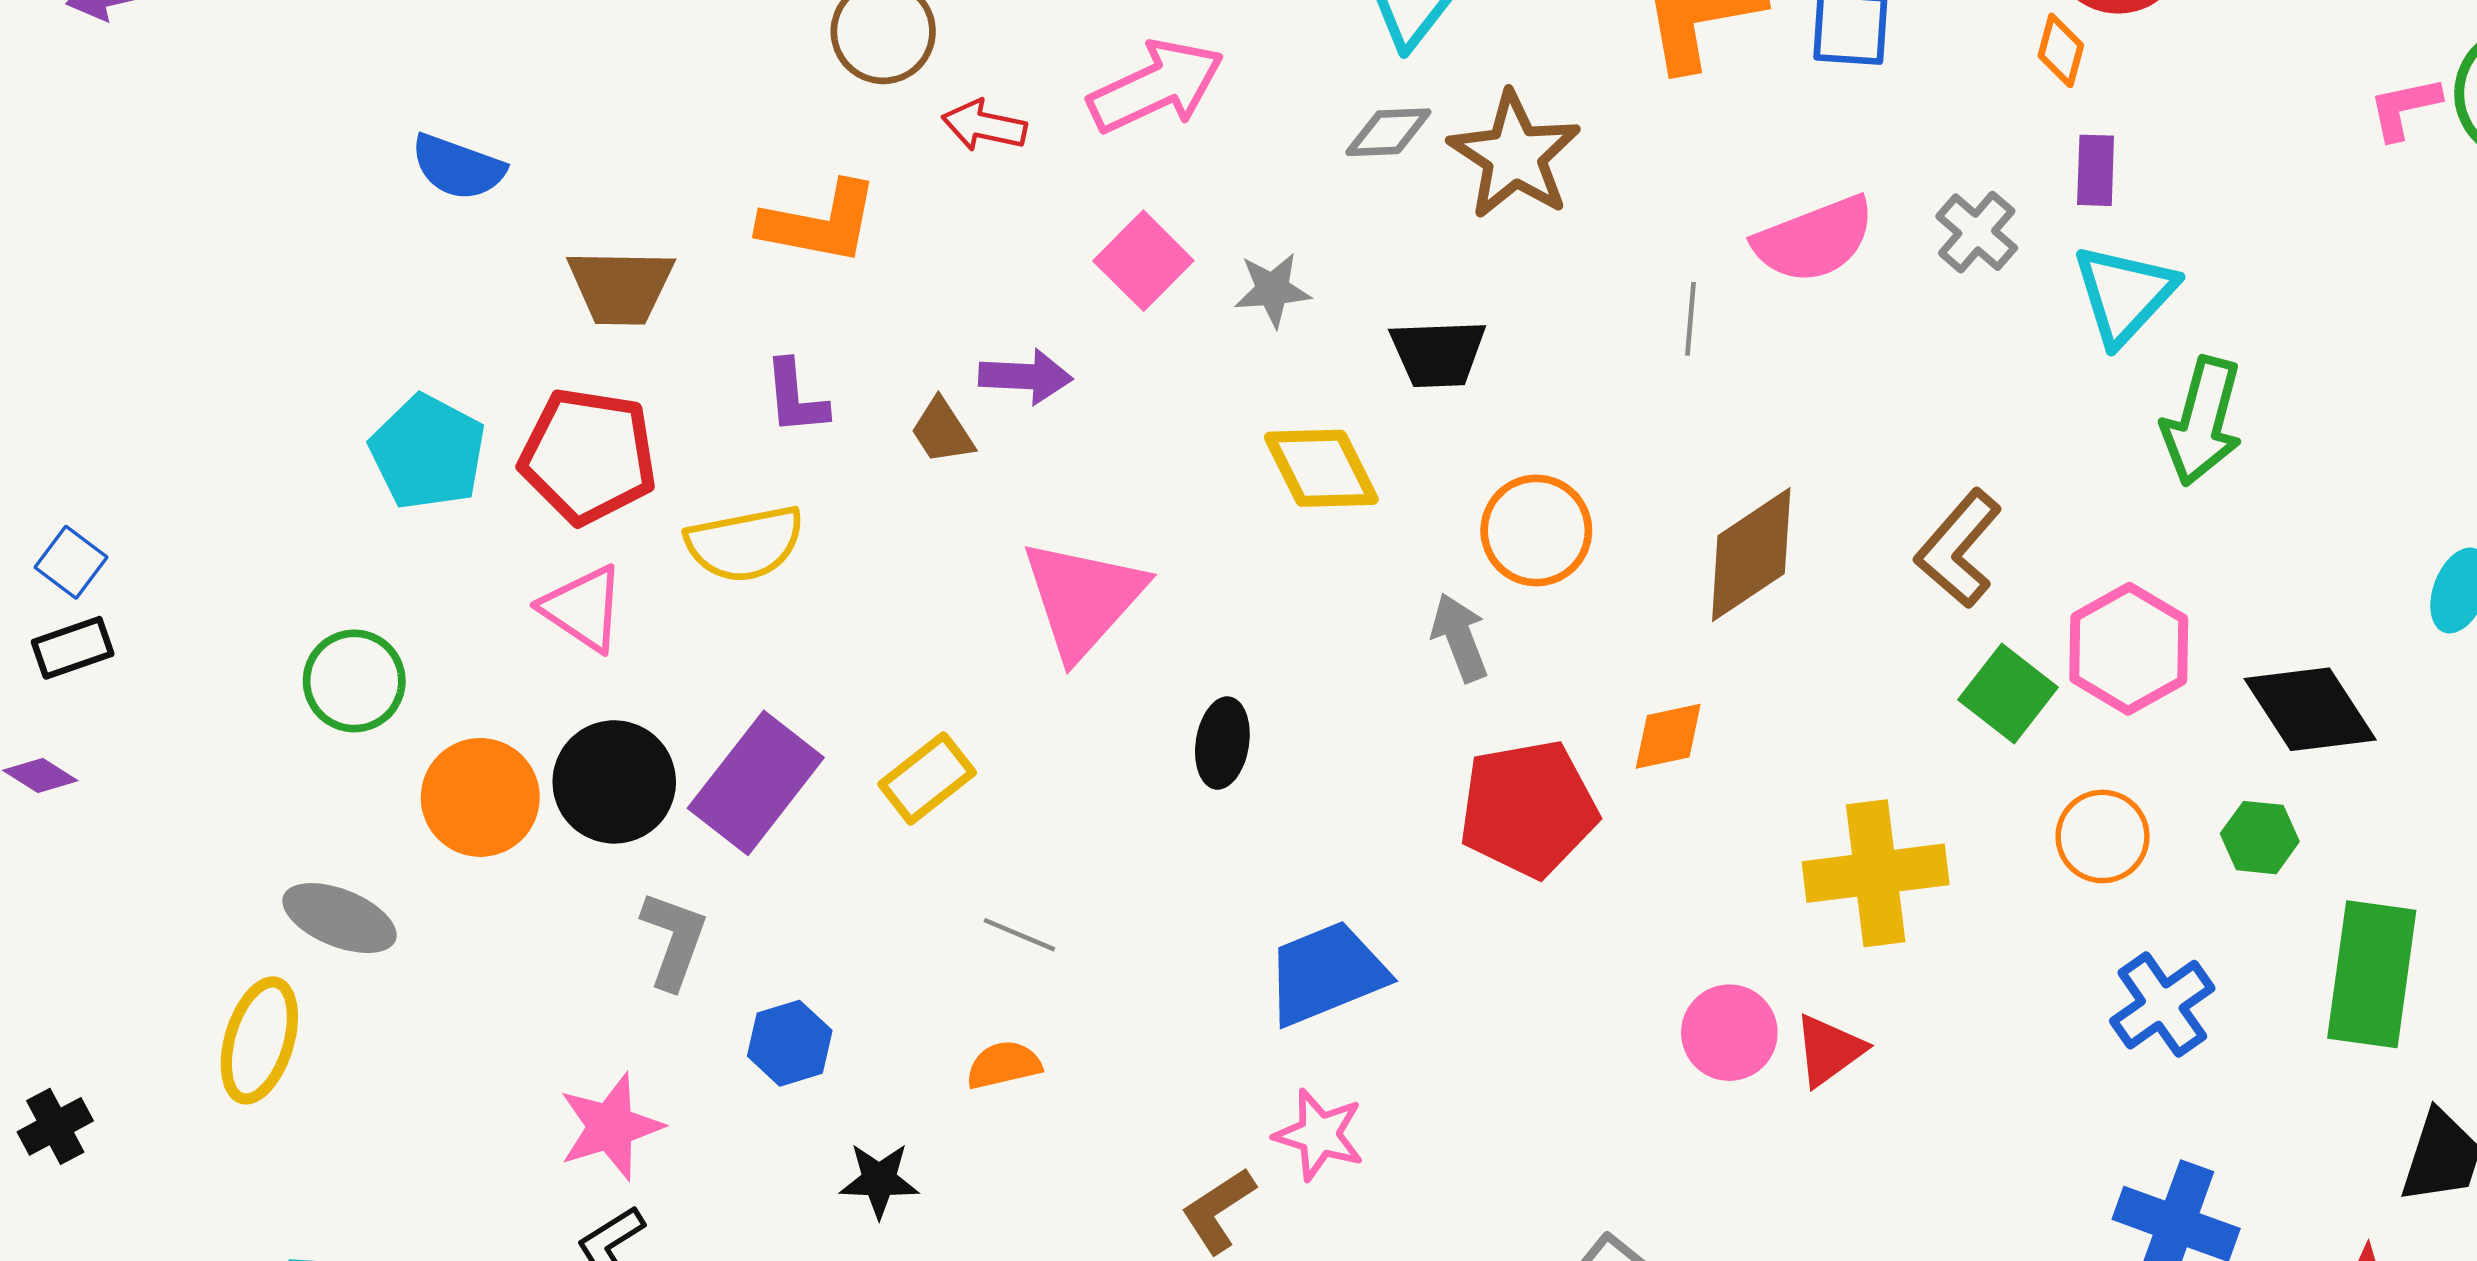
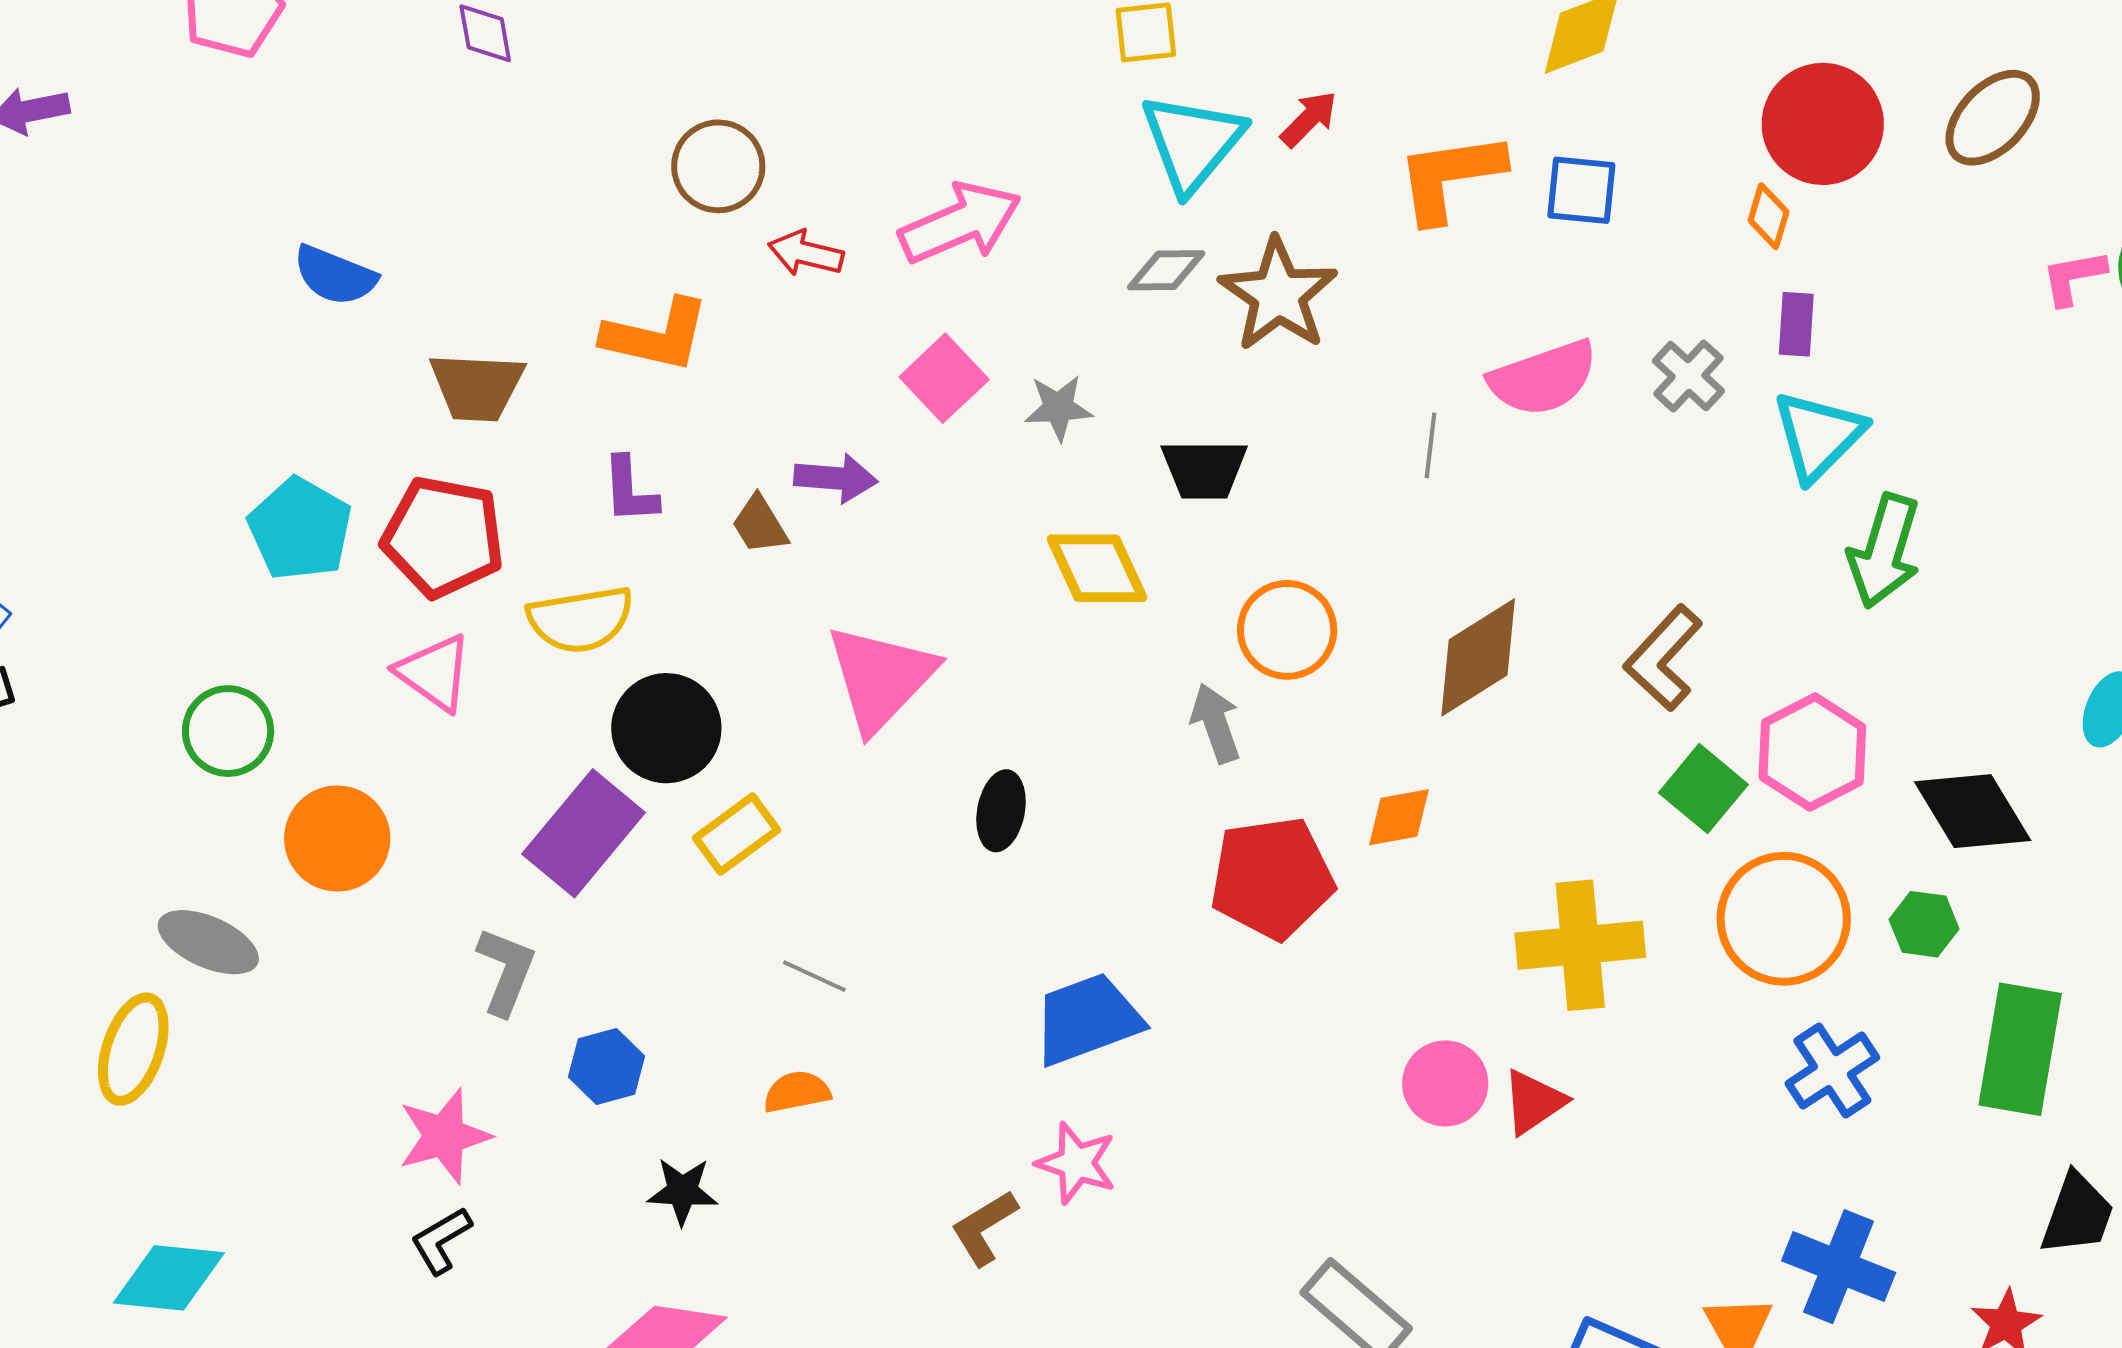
black circle: (614, 782) -> (666, 728), moved
orange circle: (2103, 836) -> (1784, 919), size x1.6

